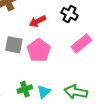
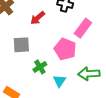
pink pentagon: (39, 50) -> (65, 49), moved
green cross: (25, 89) -> (40, 67), moved

